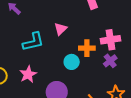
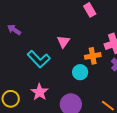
cyan L-shape: (33, 42) -> (39, 59), turned 70

